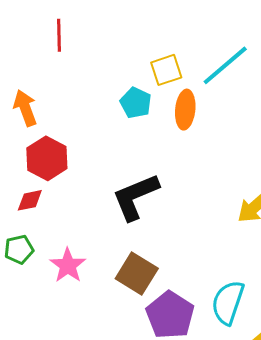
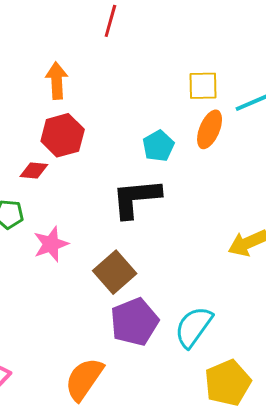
cyan pentagon: (136, 103) -> (158, 146), moved

